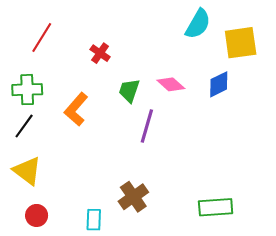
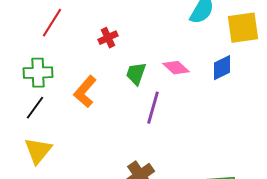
red cross: (100, 53) -> (108, 38), turned 30
yellow triangle: (27, 171) -> (38, 151), turned 32

